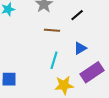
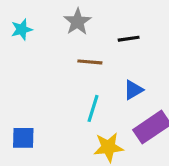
black line: (77, 15) -> (129, 39), turned 32

